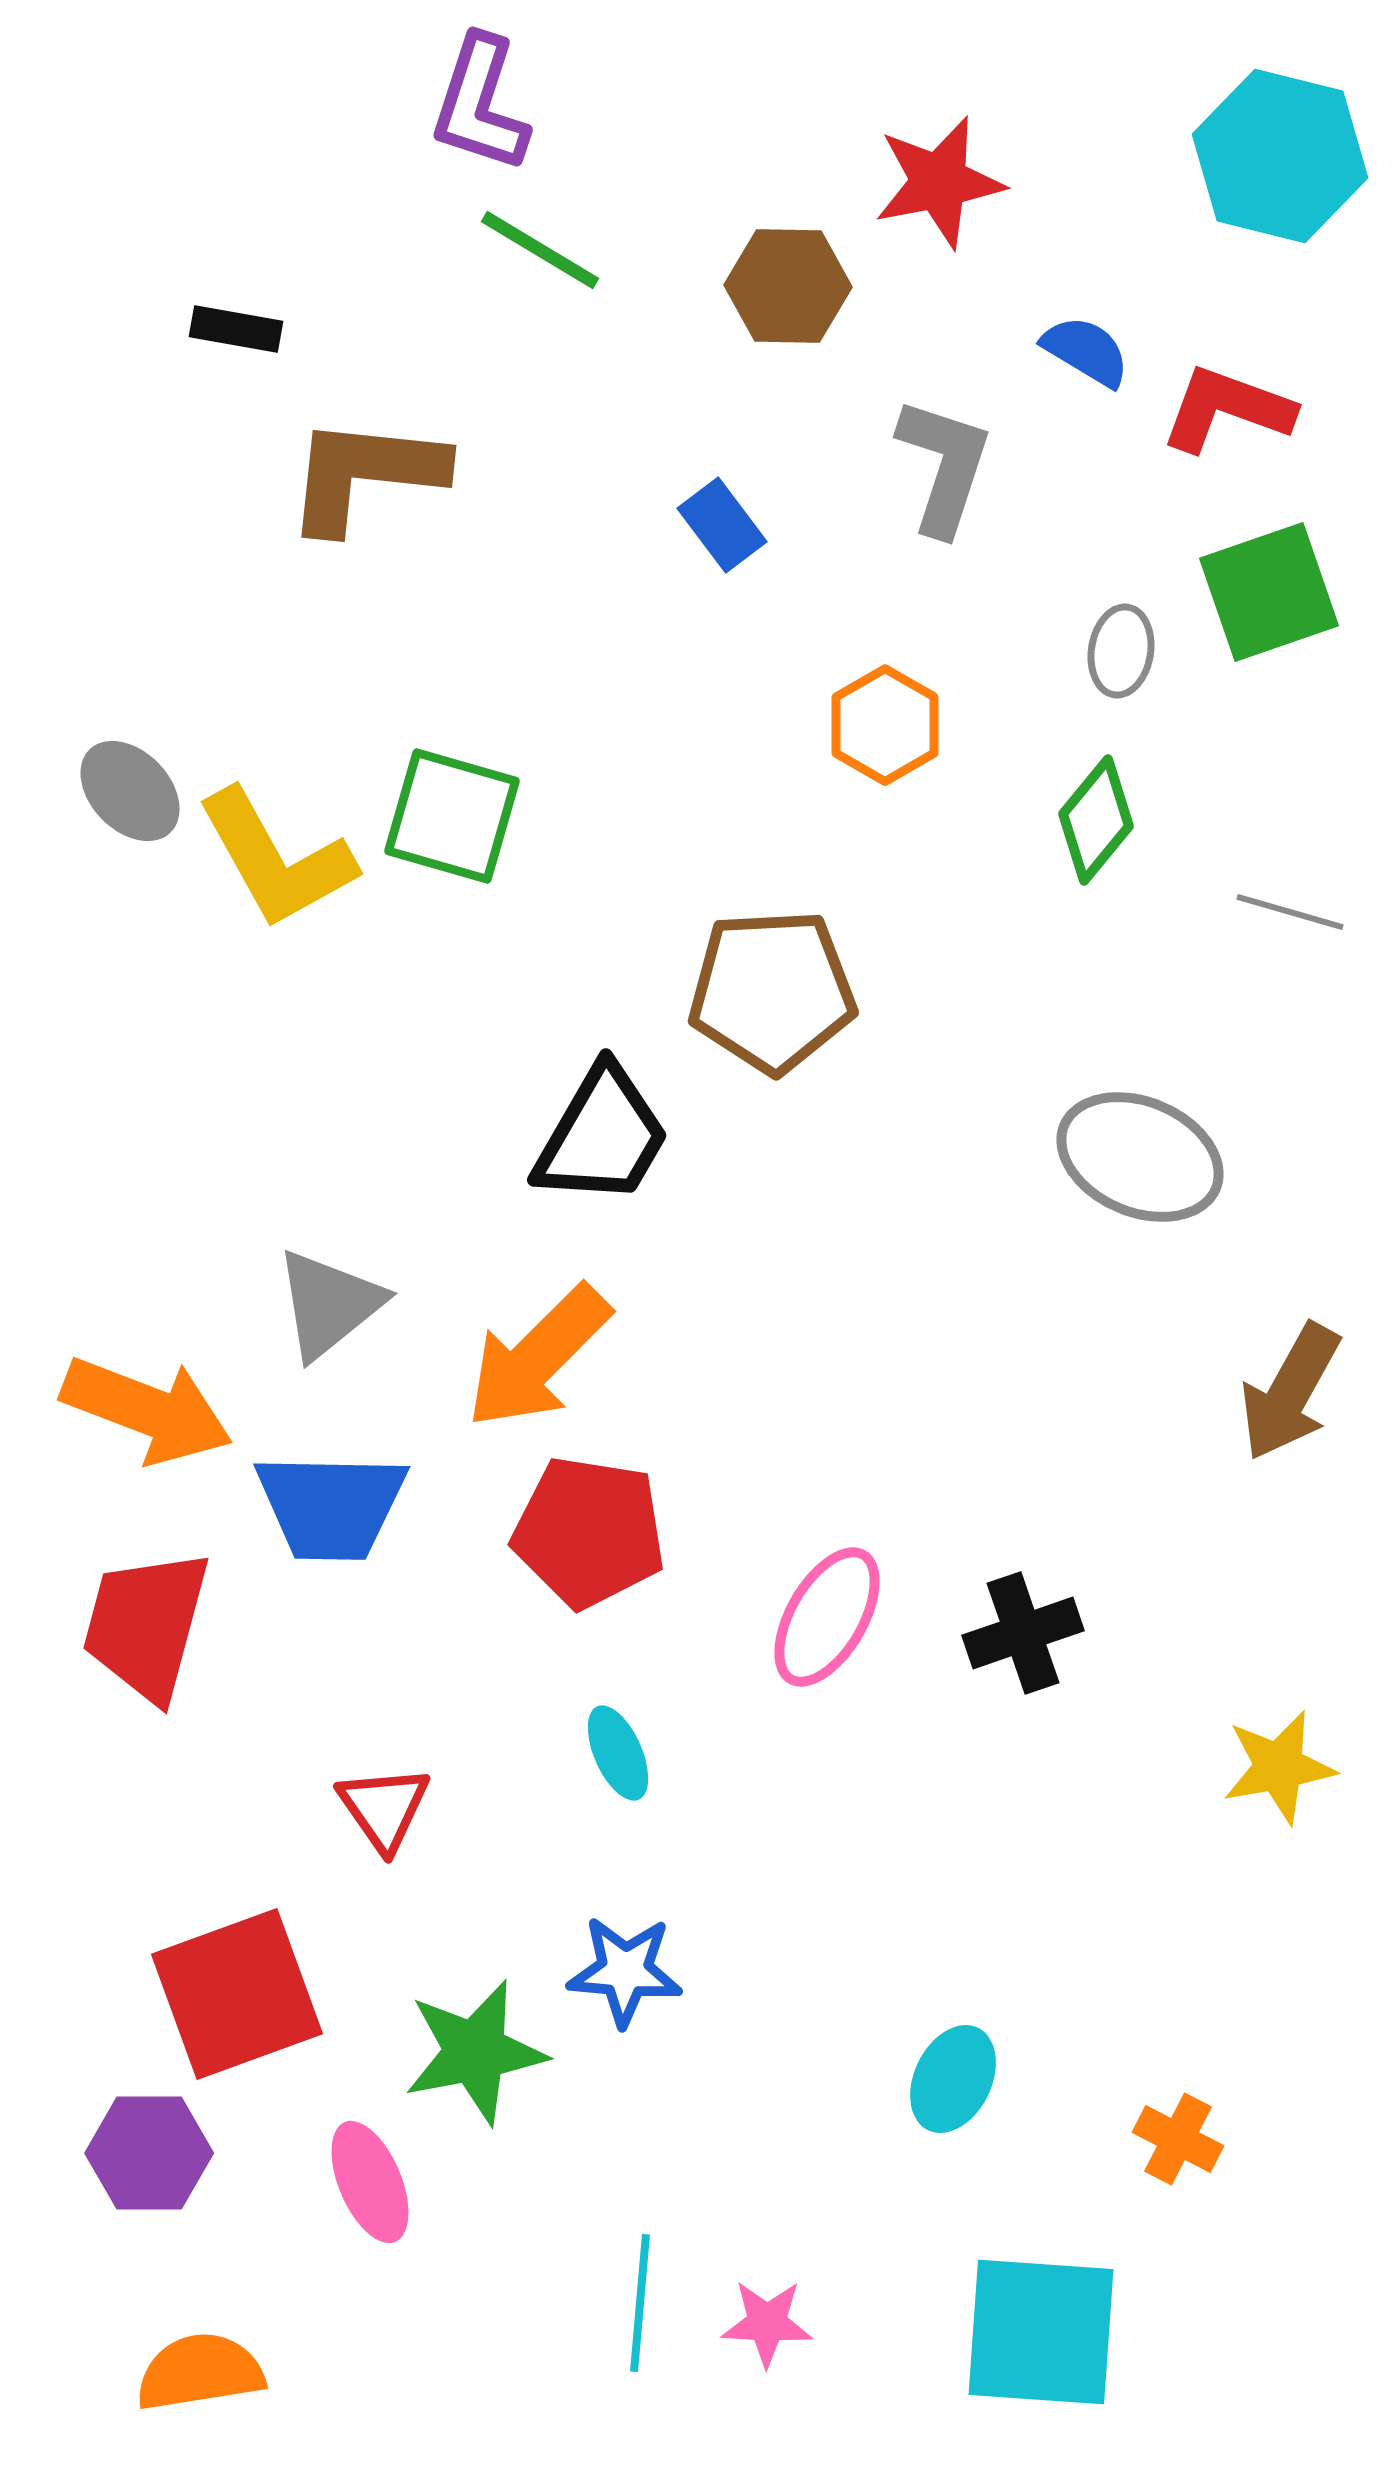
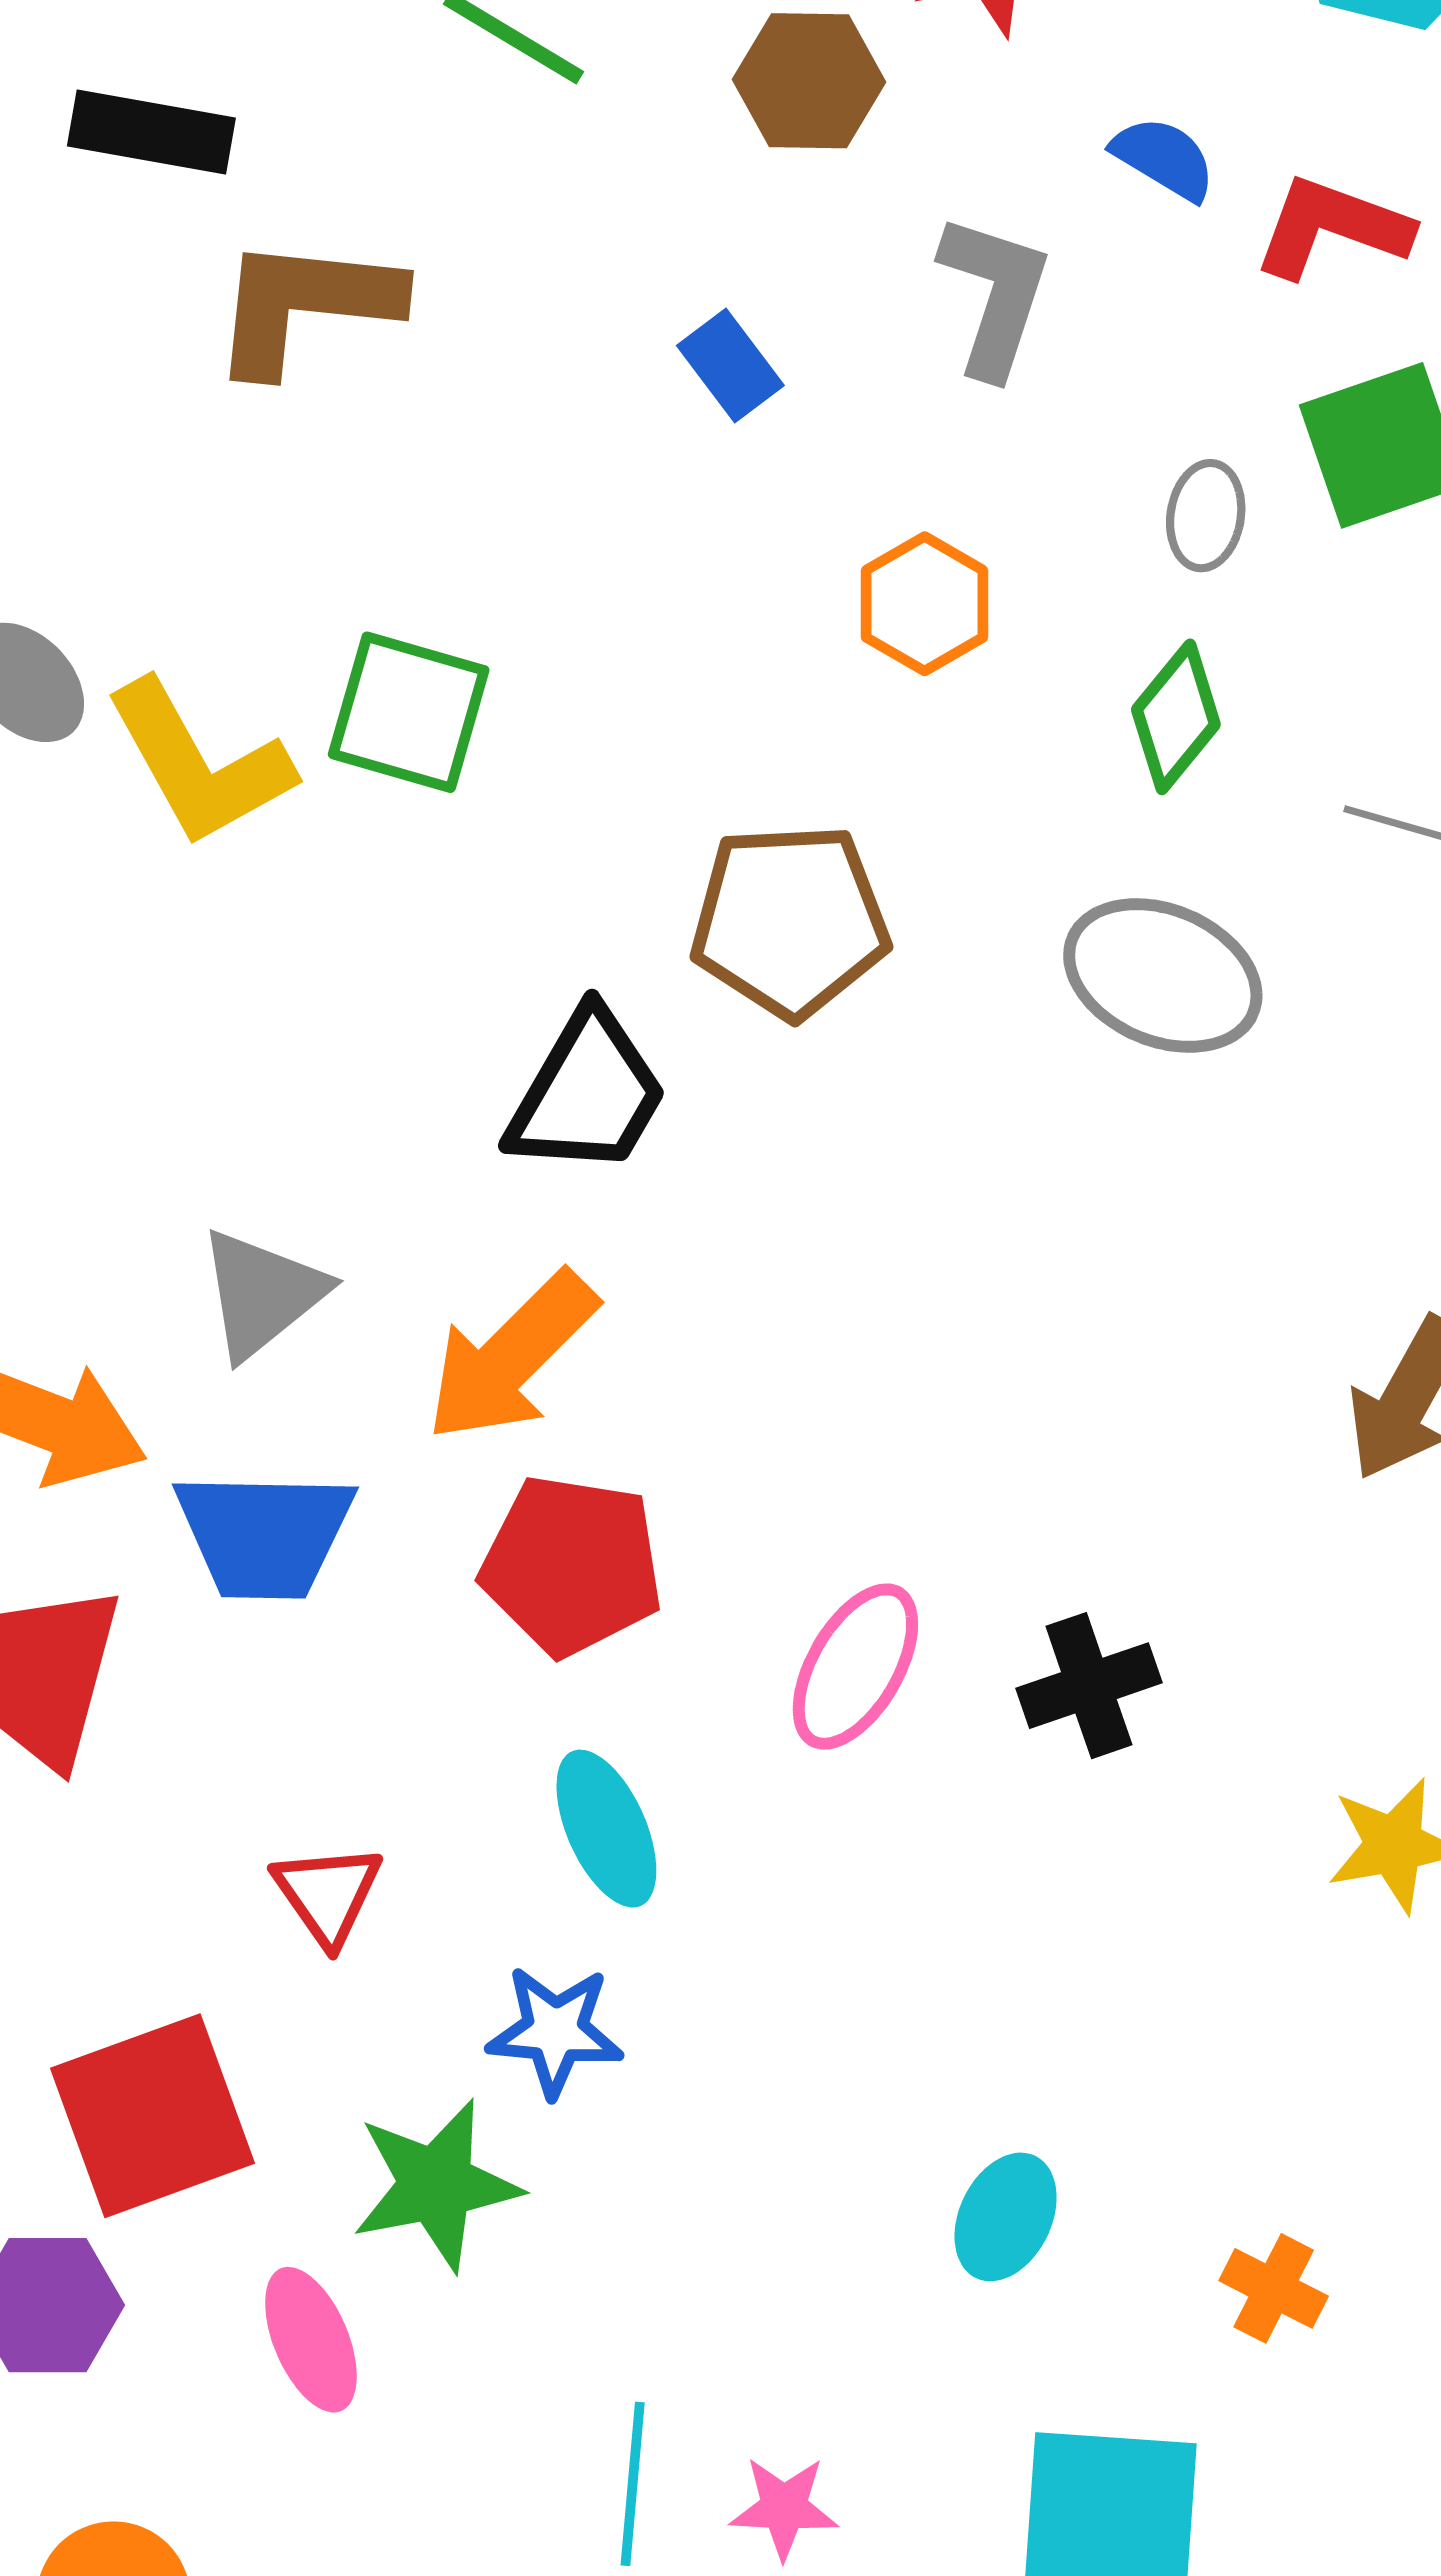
black rectangle: (236, 329) -> (151, 132), size x1.5
gray ellipse: (1140, 1157) -> (1163, 976), moved
cyan ellipse: (618, 1753) -> (606, 1829), size x1.4
blue star: (625, 1971) -> (555, 2031), moved

